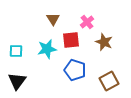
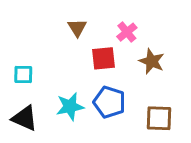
cyan star: (47, 49) -> (70, 107), moved
black triangle: (17, 81) -> (25, 118), turned -42
brown square: (109, 81) -> (159, 118), turned 30

